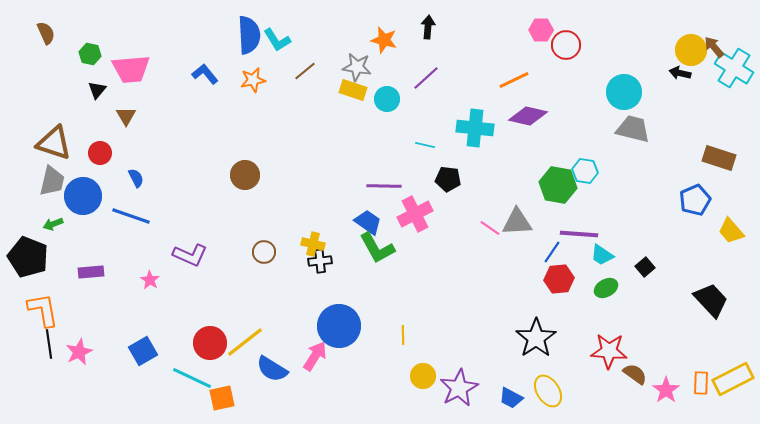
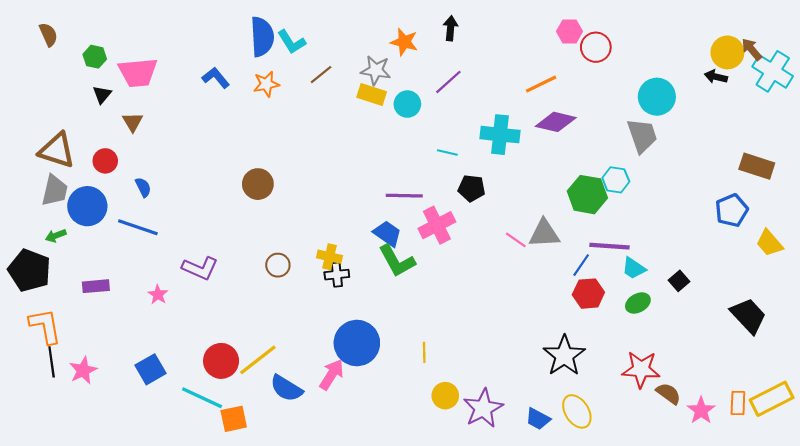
gray trapezoid: (633, 129) -> (642, 136), moved, turned 57

